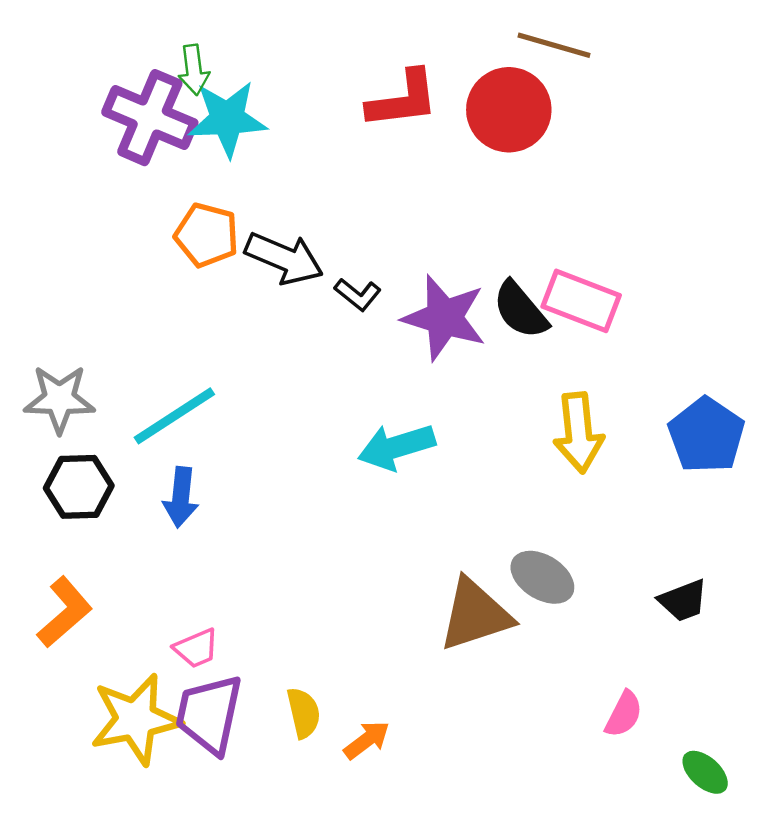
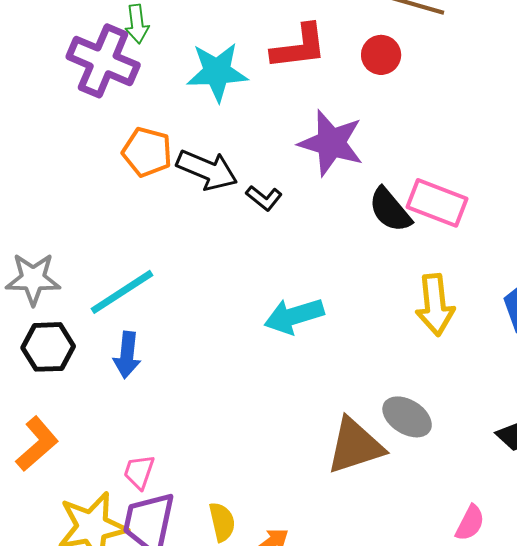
red circle: (509, 110) -> (381, 55), size x0.6
cyan star: (227, 119) -> (217, 72), moved
purple star: (444, 318) -> (331, 143), moved
pink trapezoid: (196, 648) -> (139, 472), turned 132

